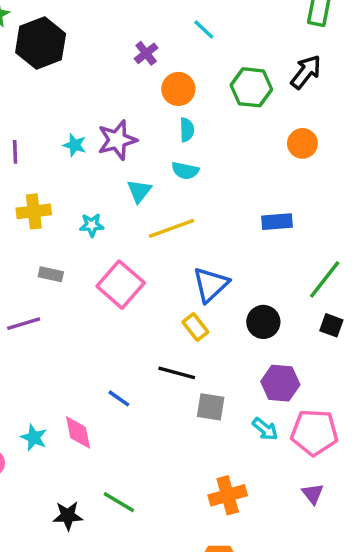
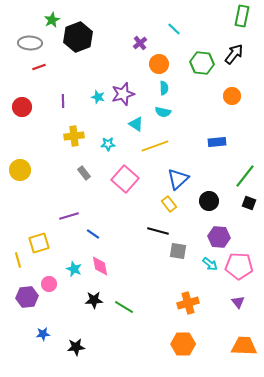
cyan triangle: (139, 191) -> (136, 124), turned -35
gray rectangle: (51, 274) -> (84, 173), turned 40
purple line: (24, 324) -> (69, 216), moved
blue line: (119, 398) -> (93, 234), moved
black star: (68, 516) -> (94, 300), moved

